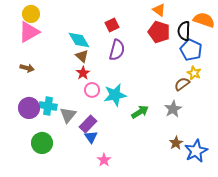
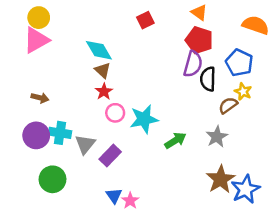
red square: (112, 25) -> (145, 20), moved
black semicircle: (184, 31) -> (208, 79), moved
purple semicircle: (117, 50) -> (193, 64), moved
brown arrow: (27, 68) -> (40, 98), moved
blue triangle: (91, 137) -> (114, 196), moved
brown star: (176, 143) -> (221, 179), size x1.6

